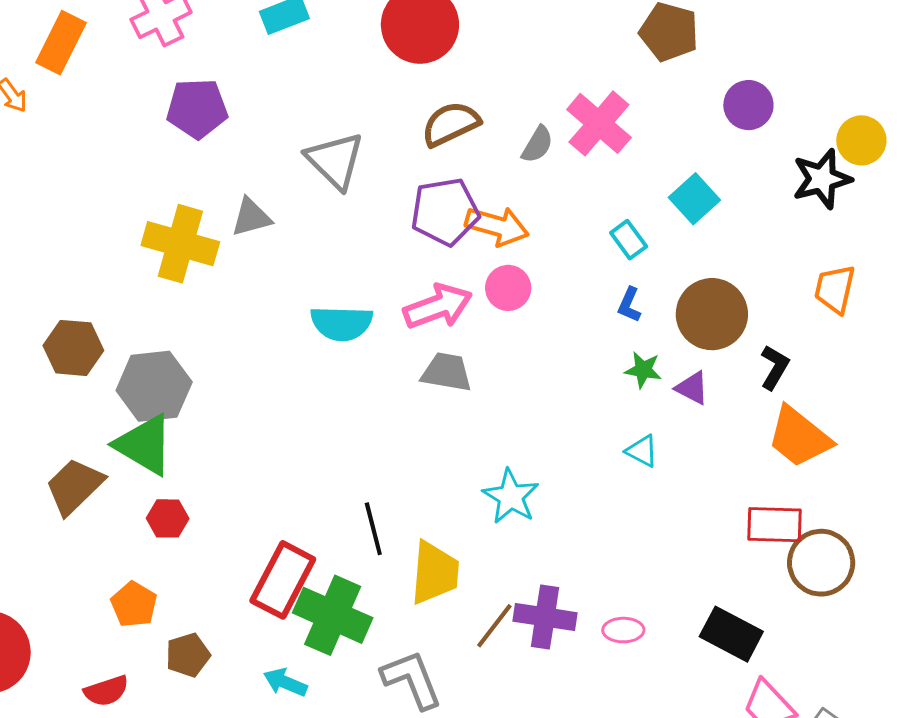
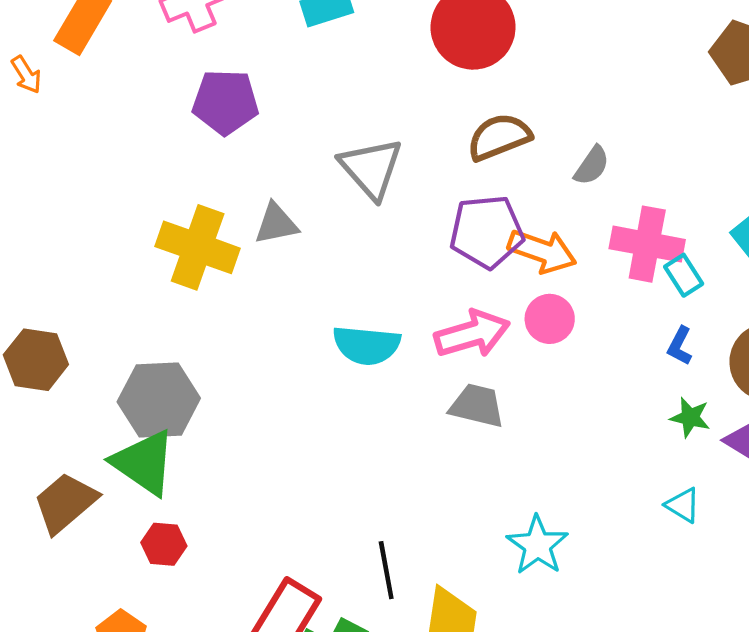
pink cross: (599, 123) -> (647, 244), moved, turned -34
brown hexagon: (73, 348) -> (36, 360), moved

